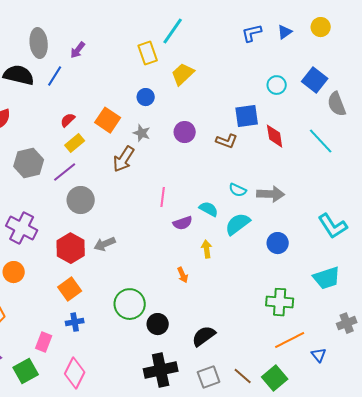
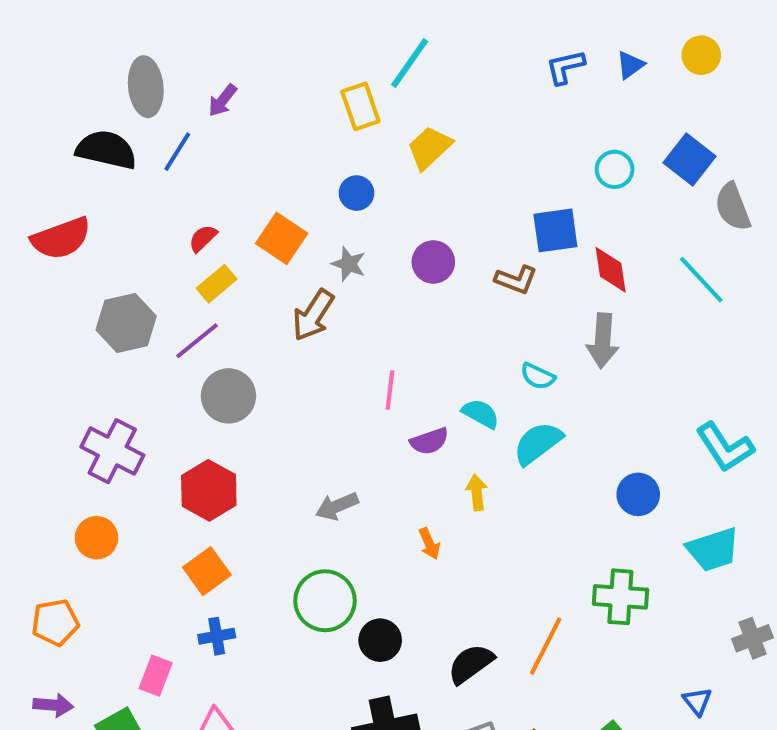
gray arrow: (271, 194) -> (603, 341), moved, turned 92
blue circle: (278, 243) -> (638, 494), moved
gray arrow: (105, 244) -> (337, 506), moved
orange line: (290, 340) -> (546, 646), moved, turned -36

